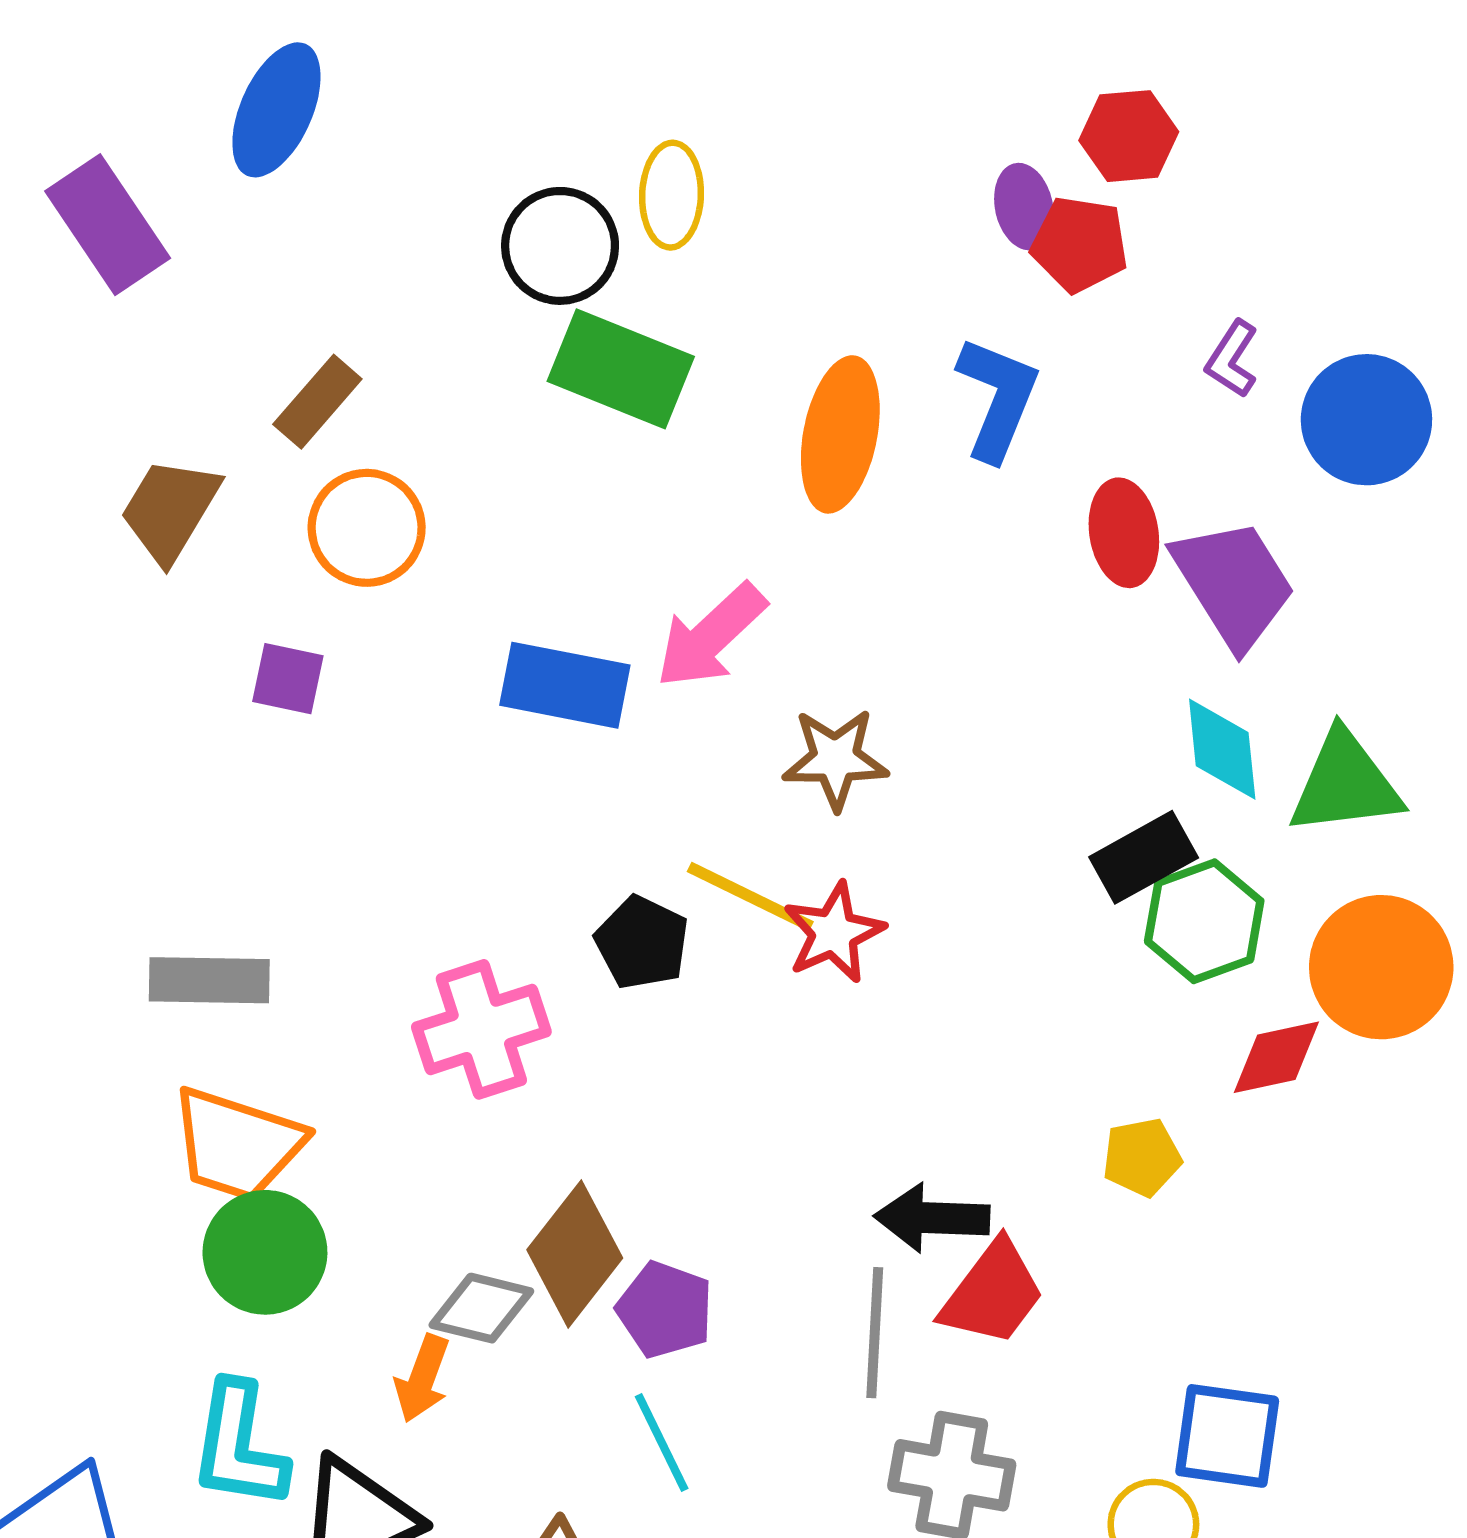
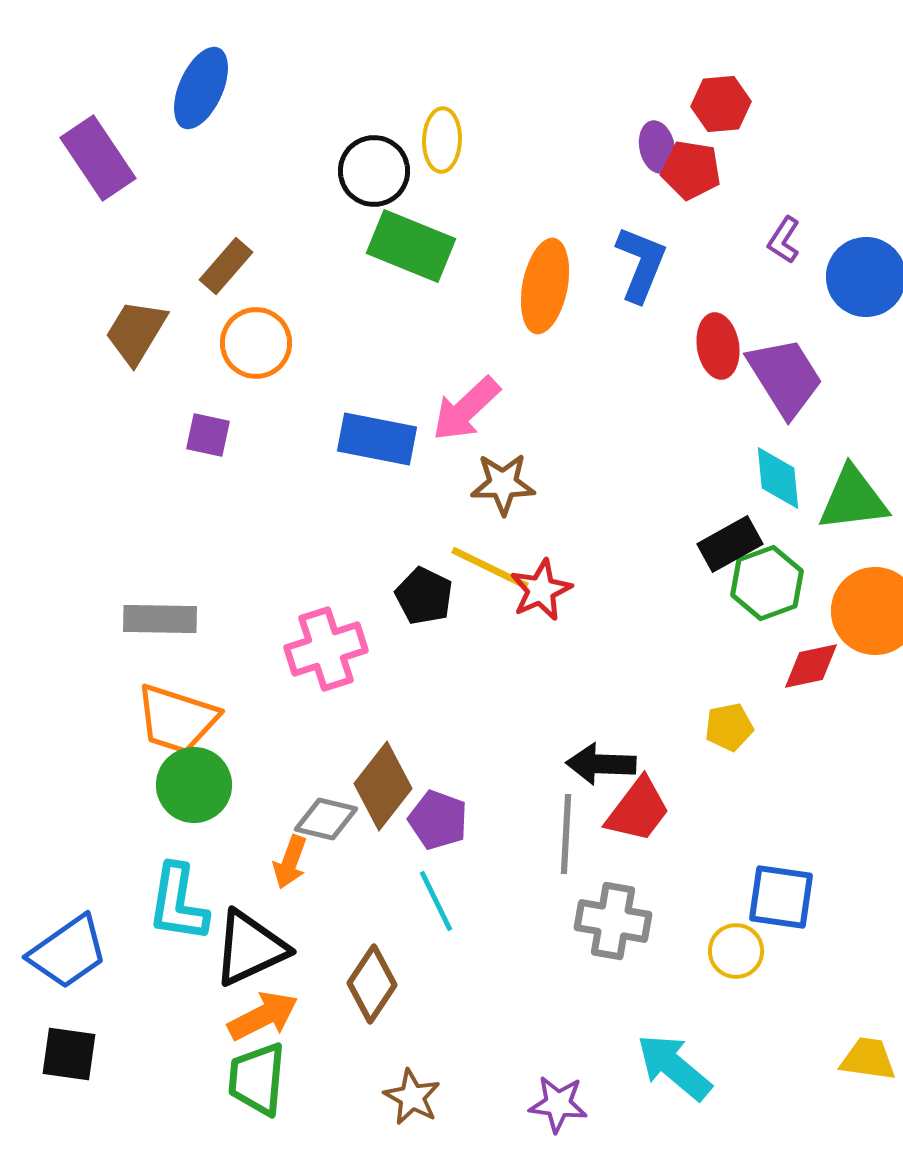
brown star: (835, 759) -> (503, 484), moved

